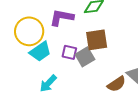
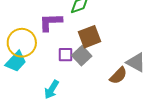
cyan trapezoid: (40, 52) -> (16, 62), moved

